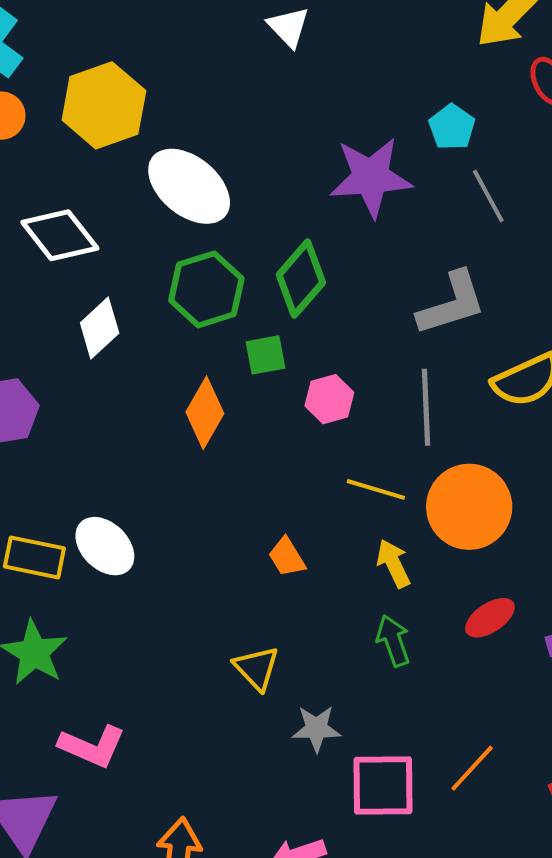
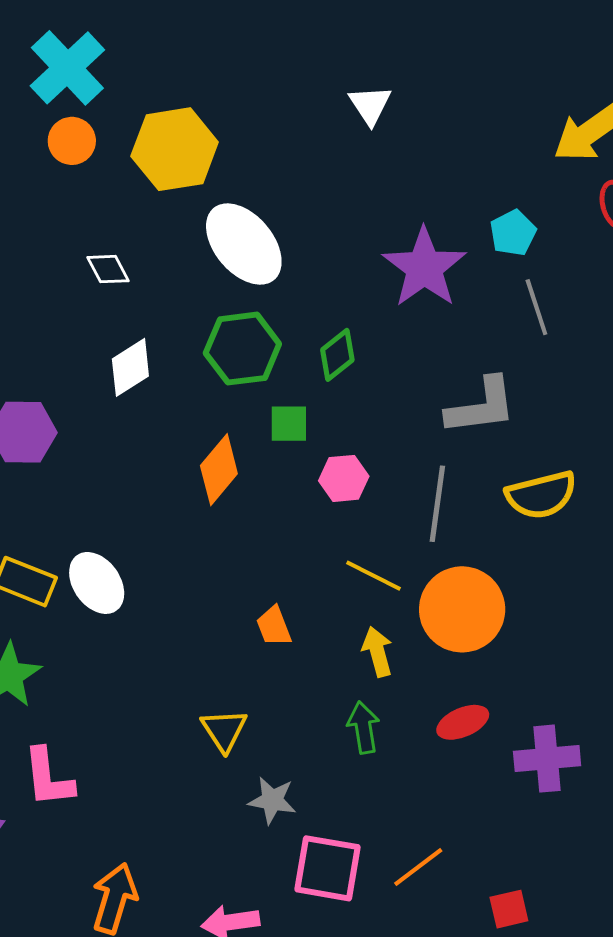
purple star: (371, 177) -> (424, 268), turned 30
white diamond: (60, 235) -> (108, 269), size x0.6
green diamond: (301, 279) -> (337, 355), size x0.7
pink L-shape: (92, 746) -> (48, 778), turned 50

